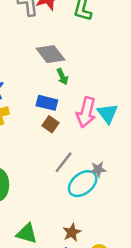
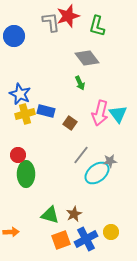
gray diamond: (50, 54) -> (87, 58), moved
blue rectangle: (47, 103) -> (46, 111), moved
brown star: (72, 232) -> (74, 214), moved

